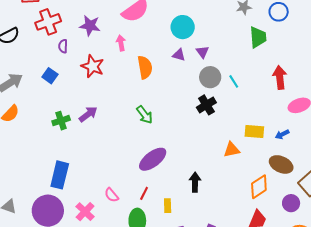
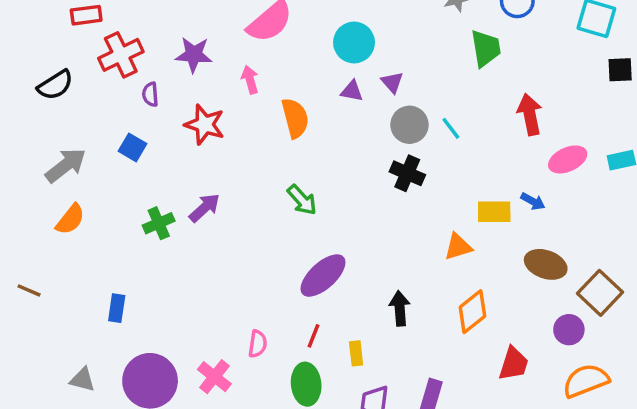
black cross: (206, 105) -> (407, 173), turned -30
blue arrow: (282, 134) -> (533, 201), moved, turned -120
blue rectangle: (60, 175) -> (117, 308), moved, size x0.6
orange diamond: (259, 187) -> (472, 312), moved
pink semicircle: (111, 195) -> (258, 344), turned -126

